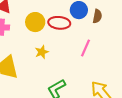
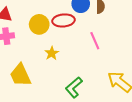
pink line: (85, 48) -> (95, 41), turned -36

